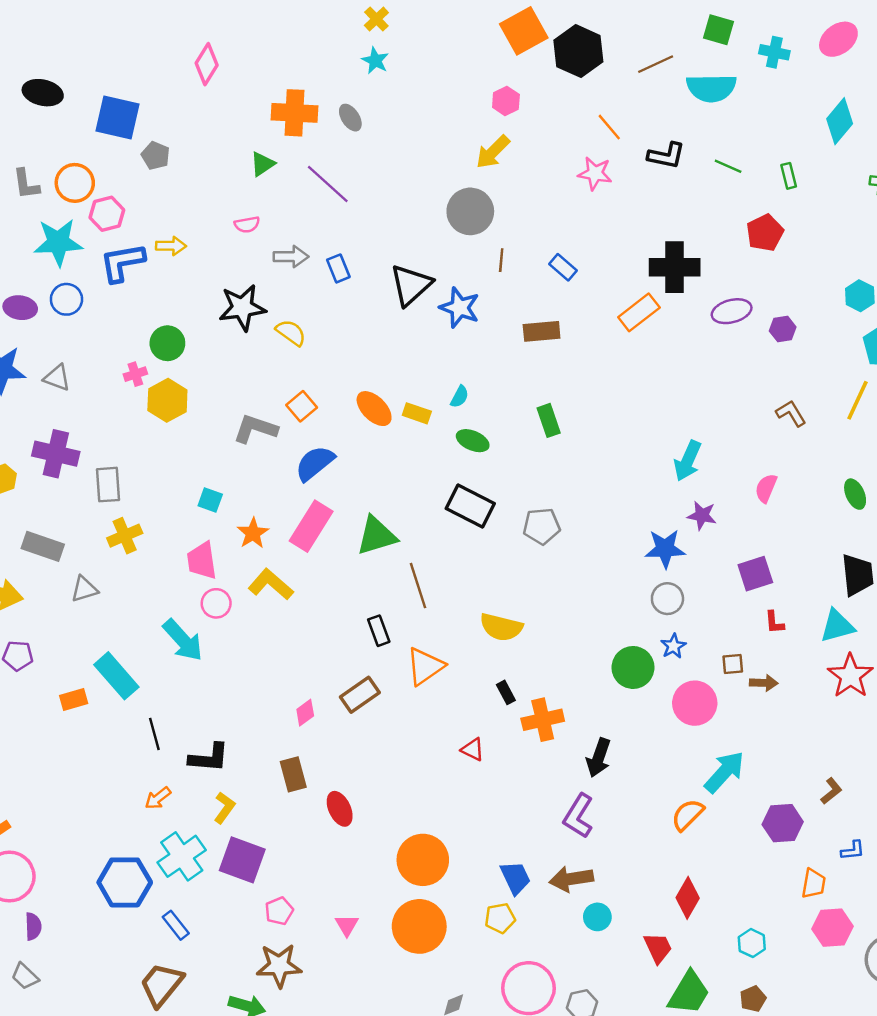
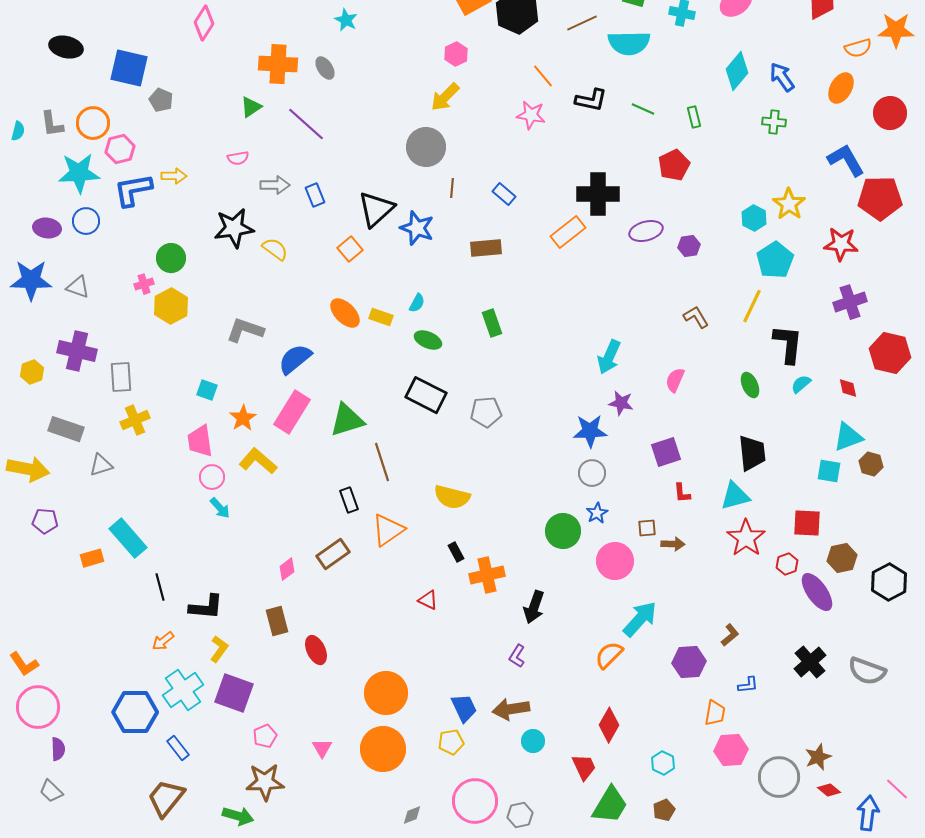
orange square: (302, 406) -> (350, 249), moved
cyan arrow: (183, 640) -> (220, 508), moved, size x0.6
purple L-shape: (578, 816) -> (517, 656), size x0.6

